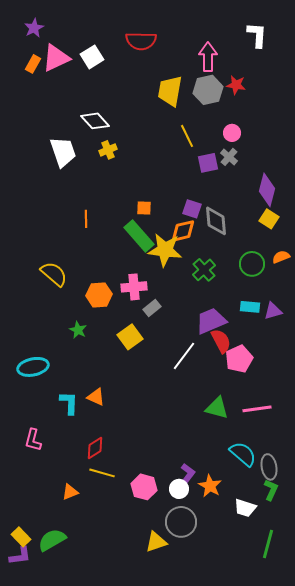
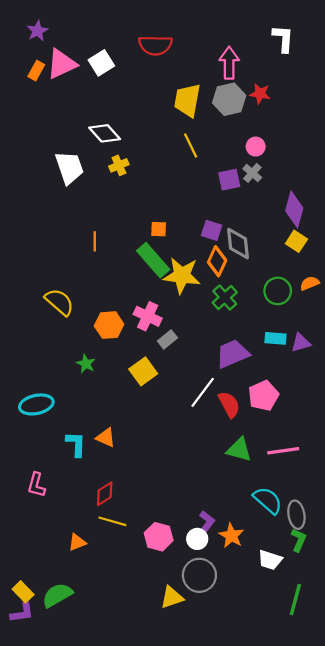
yellow line: (187, 136) -> (191, 145), moved
orange diamond: (183, 231) -> (217, 261), moved, turned -52
pink cross: (134, 287) -> (148, 316), turned 30
red semicircle: (221, 341) -> (229, 404), moved

